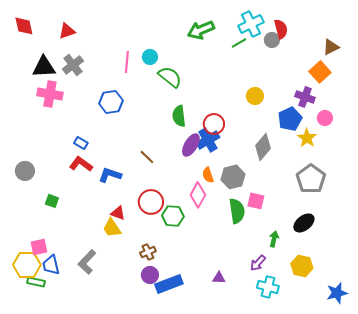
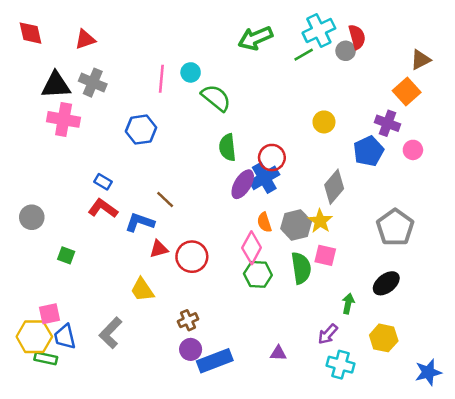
gray cross: (73, 65) -> (93, 83), turned -30
yellow star: (307, 138) -> (320, 221), moved
brown line: (147, 157) -> (165, 199), moved
red triangle: (118, 213) -> (159, 249), moved, turned -35
green hexagon: (173, 216) -> (258, 274), moved

